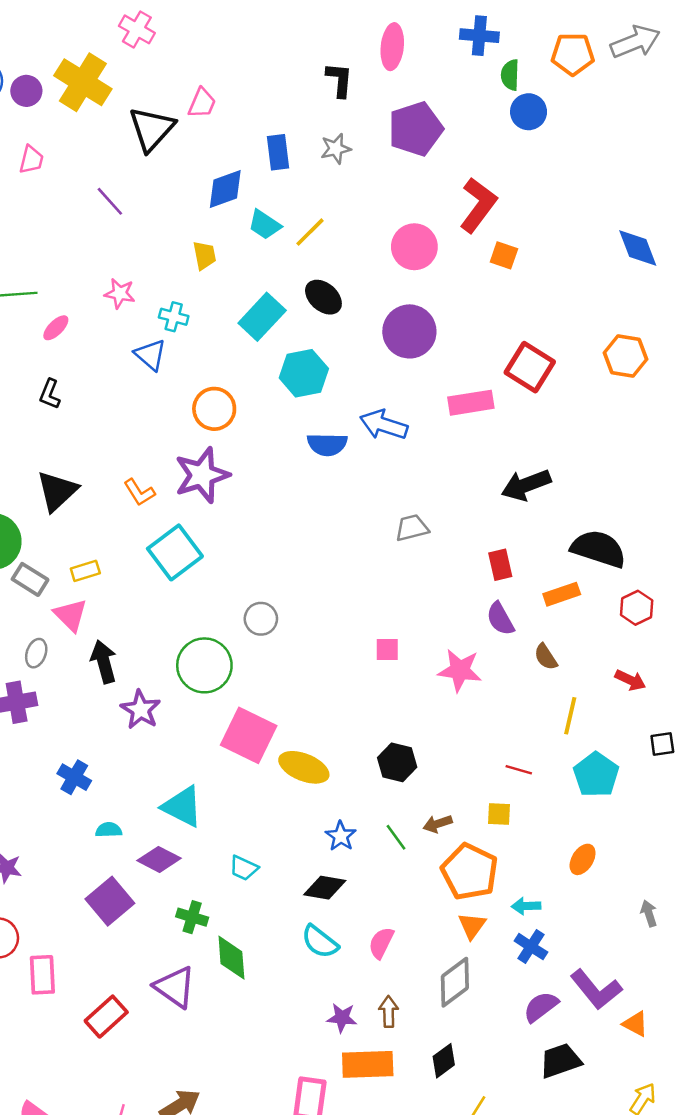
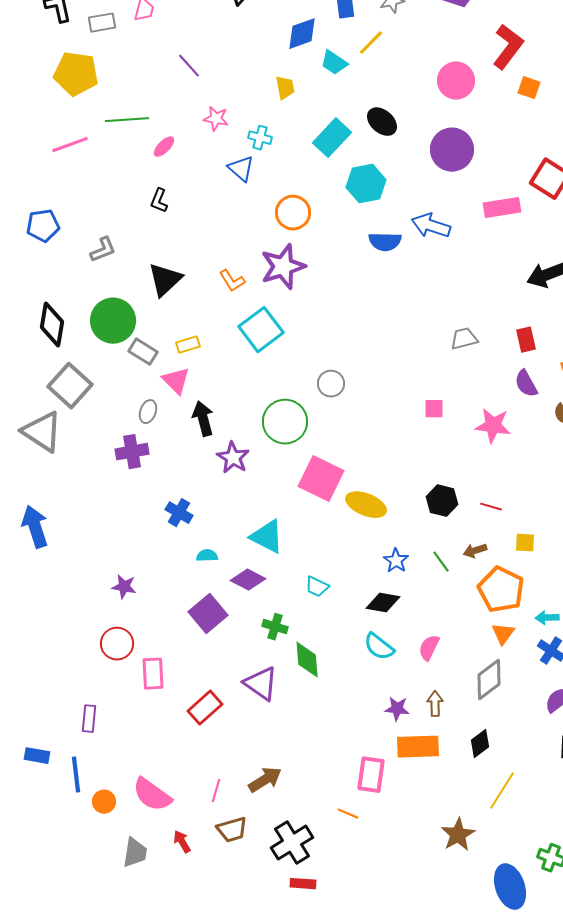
purple line: (110, 201) -> (189, 66), moved
yellow line: (310, 232) -> (371, 43), moved
gray trapezoid: (412, 528) -> (464, 339), moved
red line: (519, 770) -> (491, 507), moved

